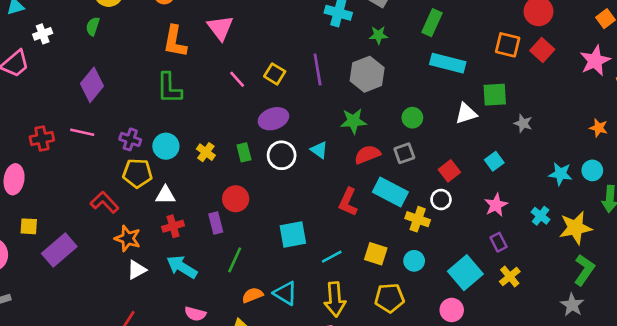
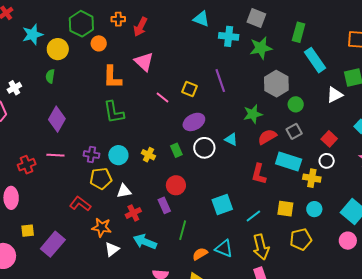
green star: (378, 35) -> (261, 48), size x1.6
cyan rectangle: (448, 63) -> (315, 60), turned 50
gray hexagon: (367, 74) -> (276, 84), moved

